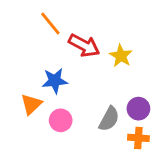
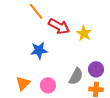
orange triangle: (31, 104) -> (23, 83), moved
pink circle: (61, 120) -> (48, 85), moved

